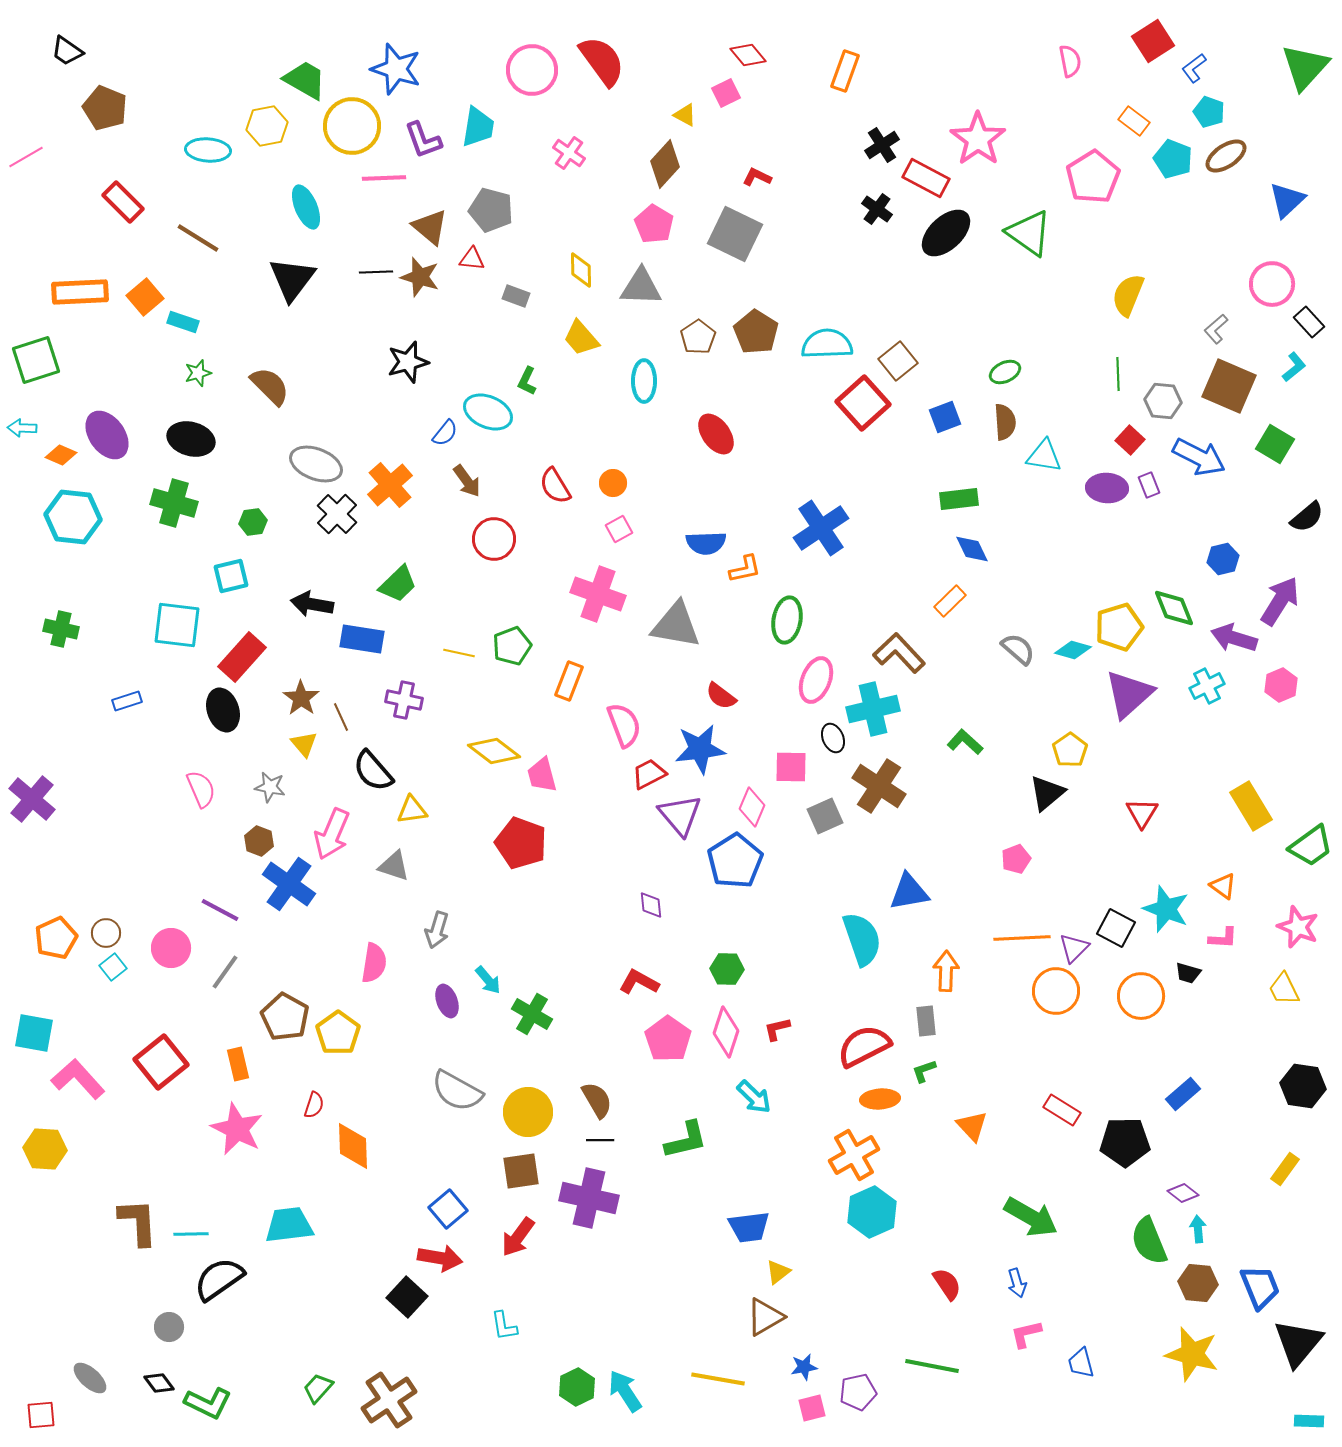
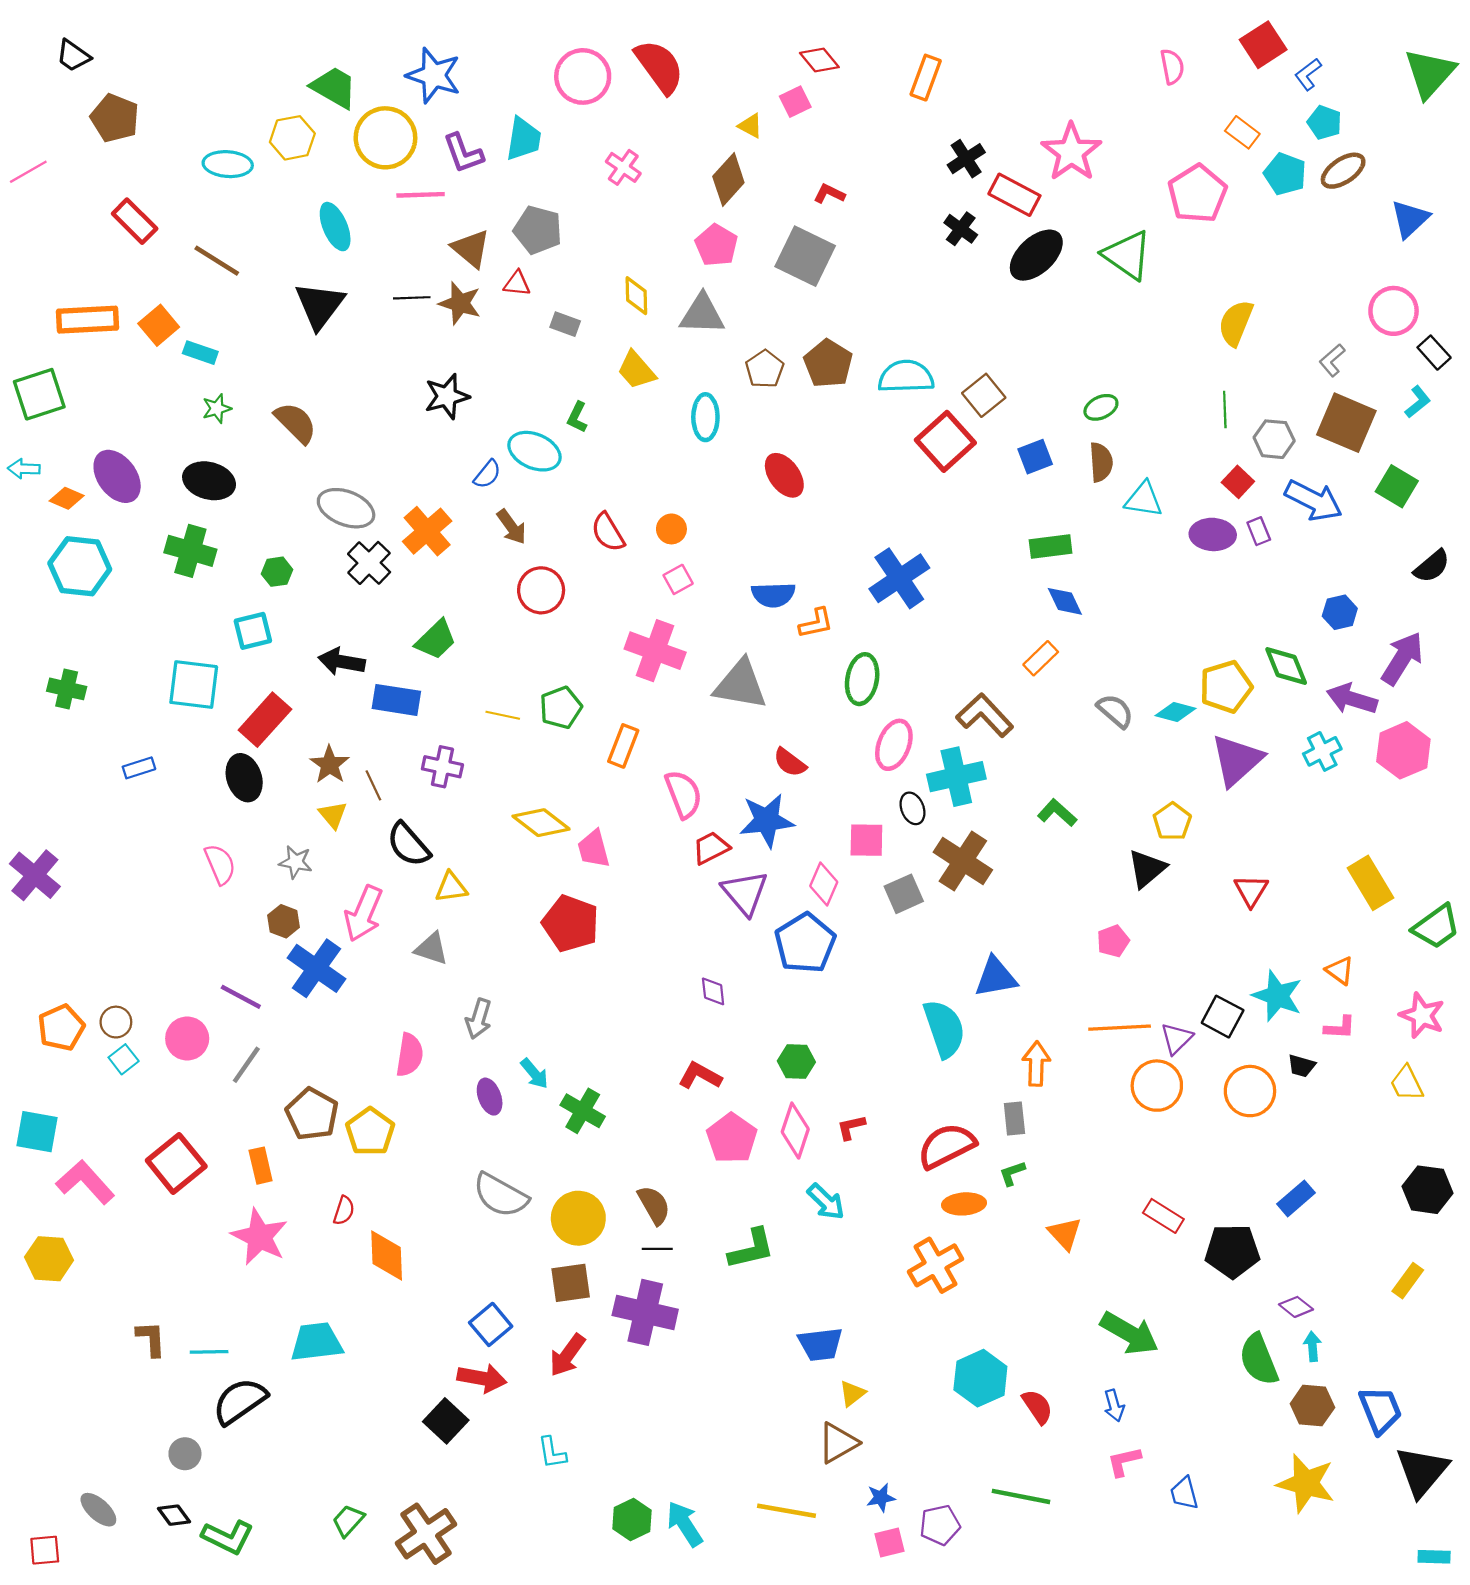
pink hexagon: (1281, 685) -> (1403, 750), size x1.5
cyan hexagon: (872, 1212) -> (980, 1378), moved
brown L-shape: (138, 1222) -> (151, 1339), size x0.7

